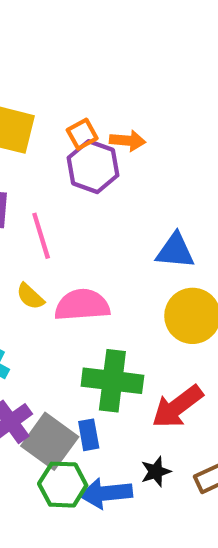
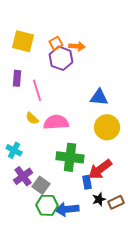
blue rectangle: (89, 435) -> (87, 182), moved
gray square: (50, 441) -> (41, 185), size x0.7
black star: (156, 472) -> (99, 199), moved

